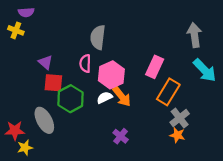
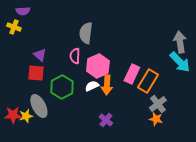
gray arrow: (194, 35) -> (180, 42), moved
pink rectangle: (155, 67) -> (132, 74), moved
red square: (53, 83) -> (36, 73), moved
orange arrow: (122, 96) -> (107, 85), turned 42
yellow star: (25, 148) -> (26, 116), moved

